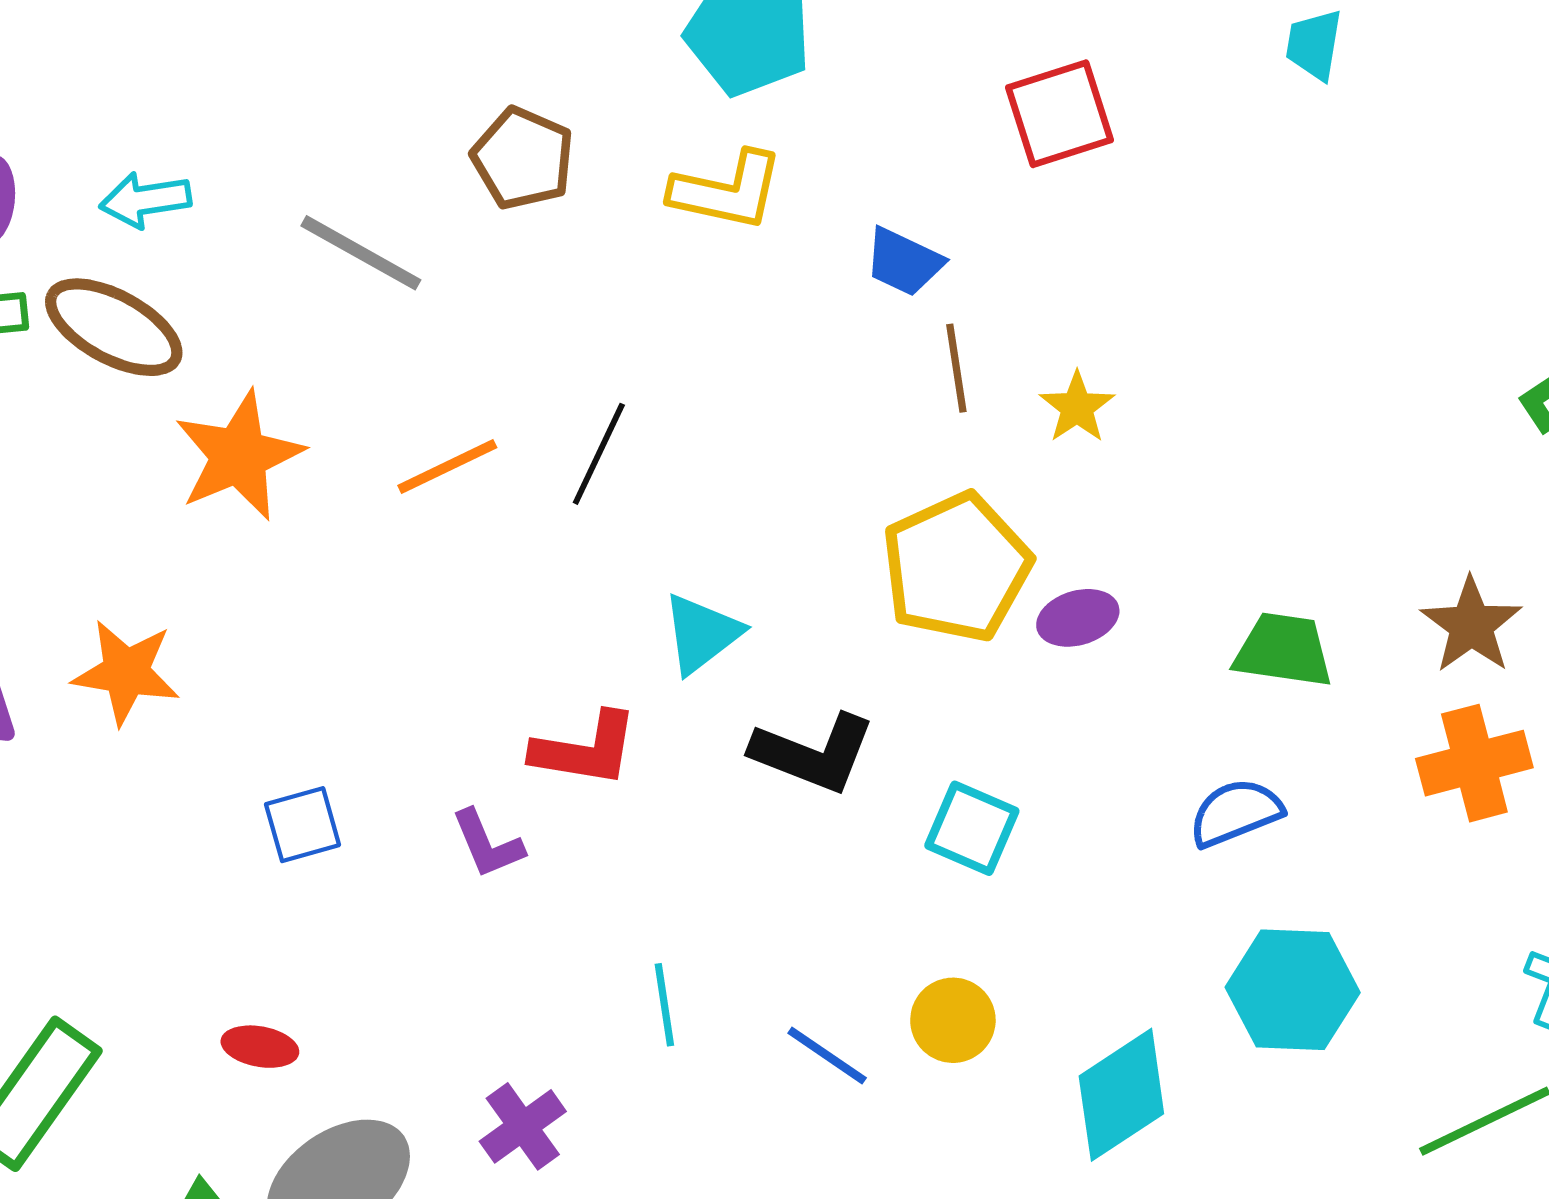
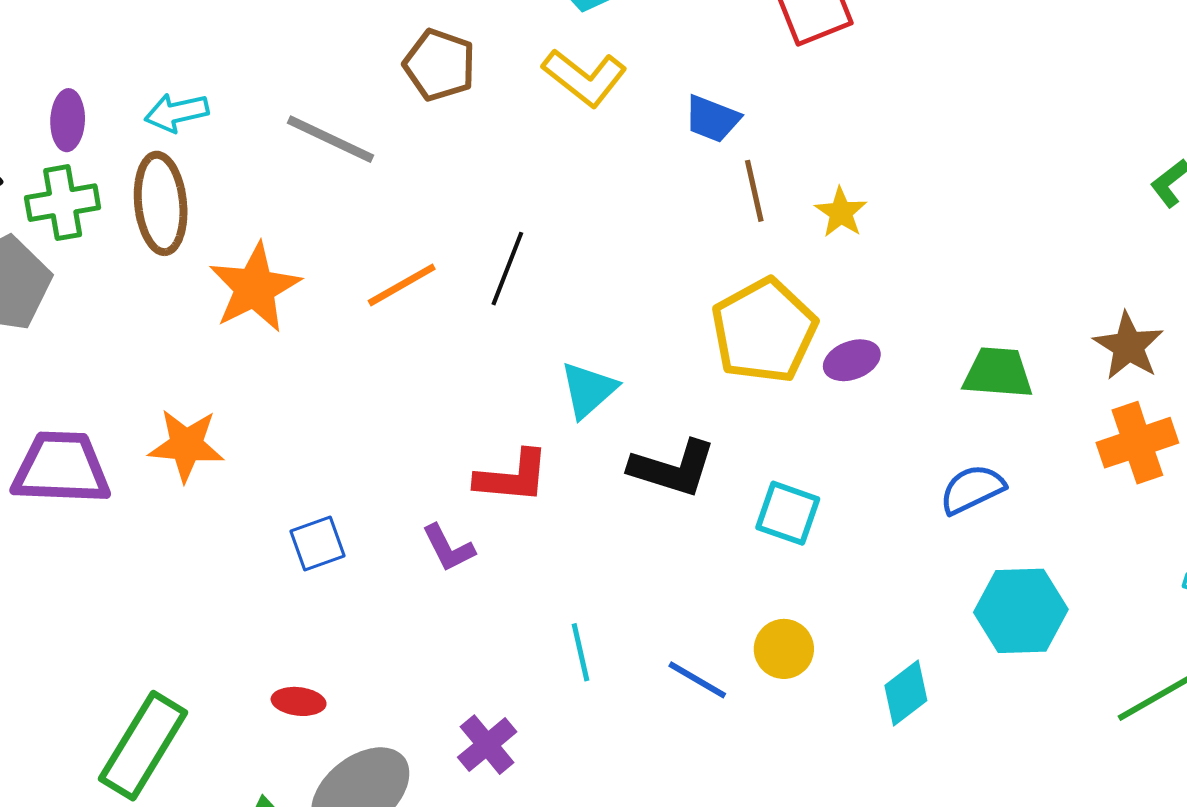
yellow L-shape: (727, 191) -> (585, 78), turned 30
brown ellipse: (114, 327) -> (161, 203), turned 60
cyan diamond: (1121, 1095) -> (906, 693), size x0.7

